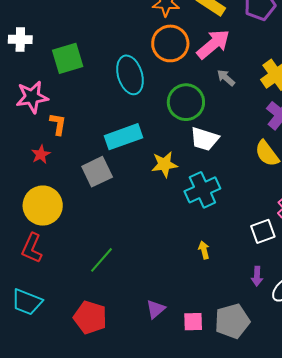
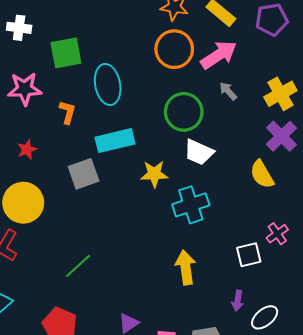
cyan ellipse: (130, 75) -> (108, 85), moved
orange L-shape: (58, 124) -> (68, 112), moved
yellow arrow: (204, 250) -> (186, 267), size x1.8

